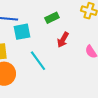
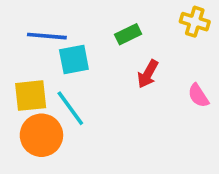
cyan line: (38, 61) -> (70, 108), moved

